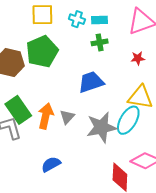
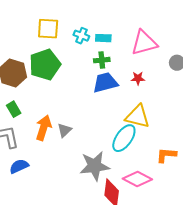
blue trapezoid: (91, 82) -> (105, 83), moved
green rectangle: (18, 110) -> (14, 109), moved, size x0.6
gray star: (101, 127) -> (95, 166), moved
blue semicircle: (51, 164) -> (19, 166), moved

